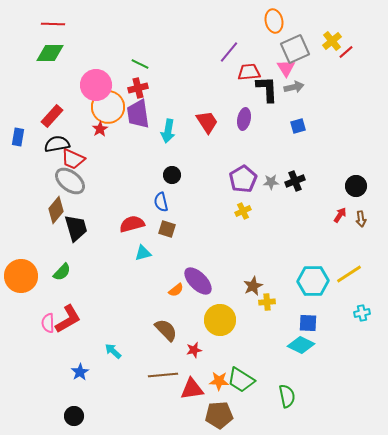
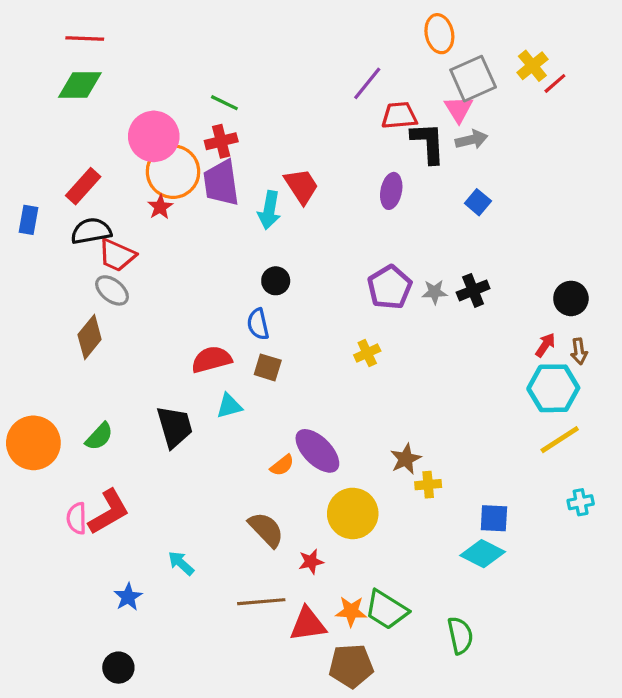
red trapezoid: (207, 122) -> (301, 186), moved
blue square: (298, 126) -> (478, 202), turned -35
gray ellipse: (70, 181) -> (112, 290), size x0.7
yellow cross: (243, 211) -> (367, 353), moved
black trapezoid: (76, 228) -> (175, 427), moved
cyan hexagon: (313, 281) -> (553, 388), moved

